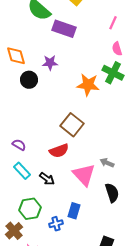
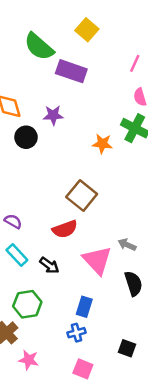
orange star: (88, 85) -> (102, 144), size x0.7
blue cross: (56, 224) -> (76, 333), moved

